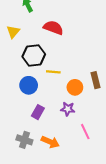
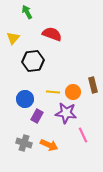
yellow line: (53, 72) -> (53, 92), moved
blue circle: (29, 85) -> (25, 99), moved
purple star: (68, 109) -> (66, 113), size x1.5

